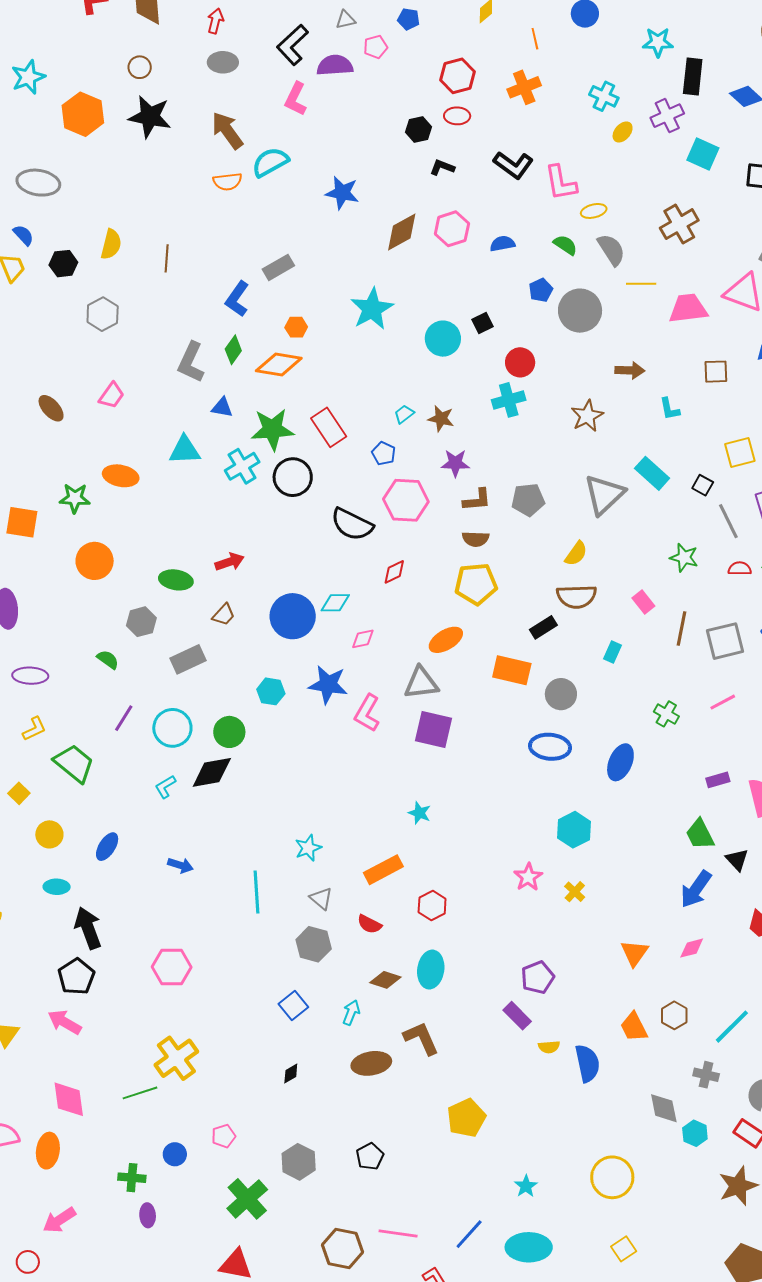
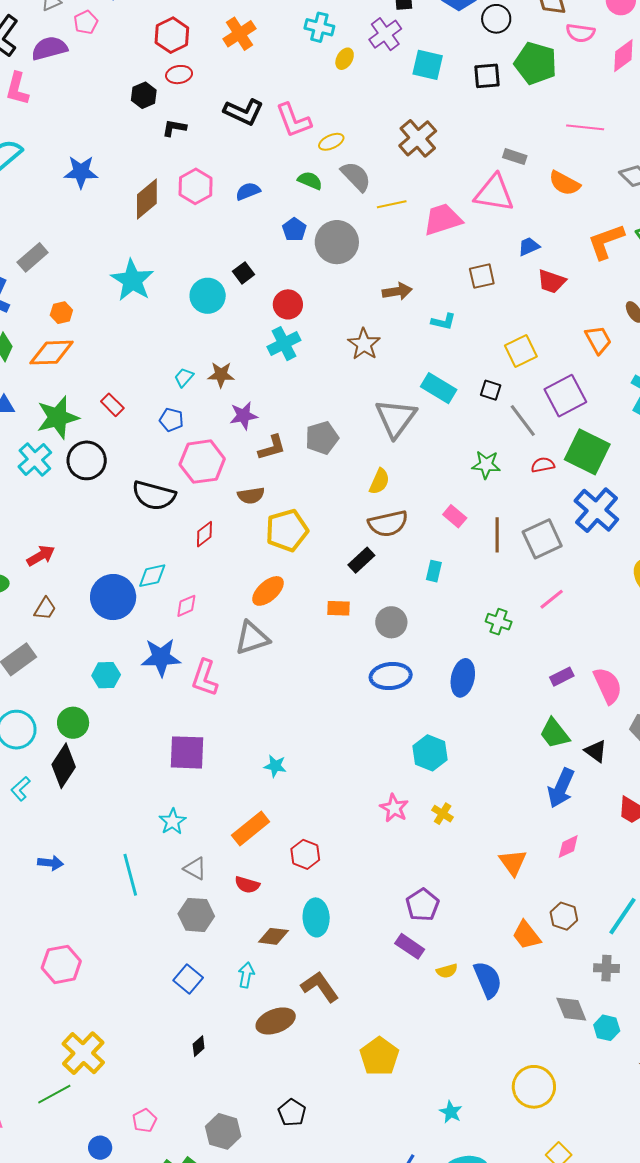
cyan L-shape: (669, 409) -> (443, 322), turned -55
red rectangle: (329, 427) -> (112, 405), size x0.6
brown semicircle: (476, 539) -> (251, 495), moved
orange rectangle: (512, 670) -> (339, 608), size x0.6
purple square: (434, 729) -> (187, 752), moved
black diamond: (212, 772) -> (64, 766), turned -36

